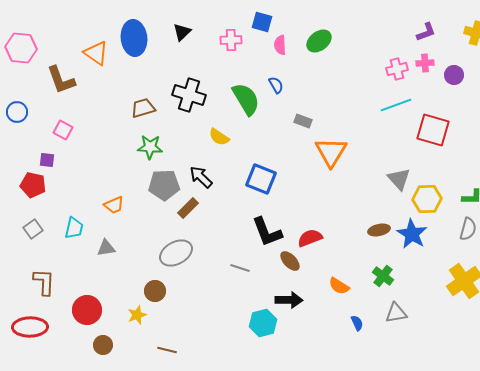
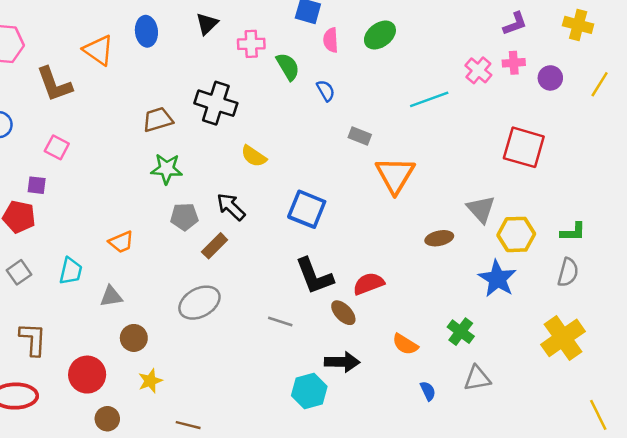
blue ellipse: (134, 38) -> (146, 31), size x0.7
pink cross: (231, 40) -> (251, 44), moved
pink cross: (397, 69) -> (478, 70), turned -35
green semicircle: (246, 99) -> (288, 67), moved, size x0.7
cyan line: (396, 105) -> (429, 99), moved
gray pentagon: (164, 185) -> (184, 217), size x0.7
brown ellipse: (379, 230) -> (439, 238), moved
brown circle: (155, 291) -> (134, 338), moved

